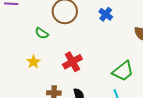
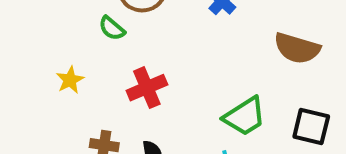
green semicircle: (42, 33) -> (112, 28), moved

